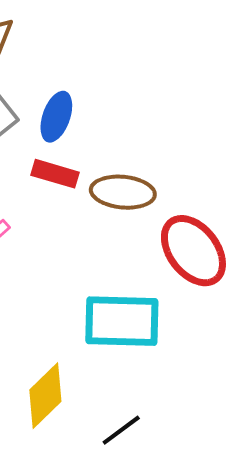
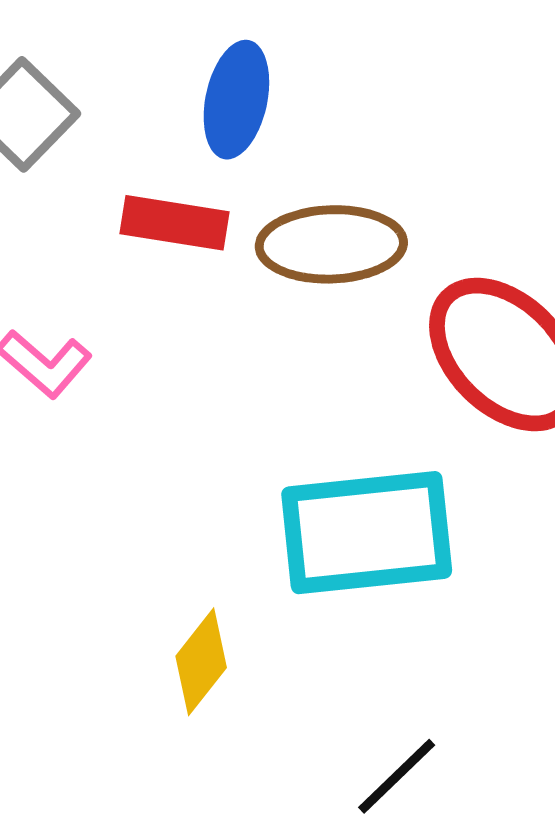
blue ellipse: (56, 117) -> (236, 100), moved
yellow diamond: (45, 396) -> (201, 662), moved, size x0.7

